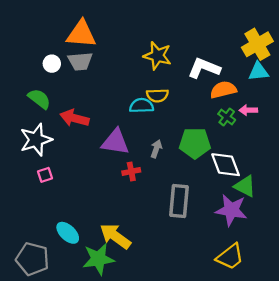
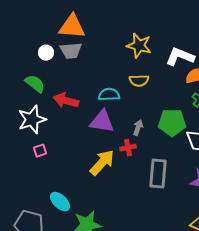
cyan semicircle: (142, 106) -> (109, 95), moved
red cross: (131, 171) -> (128, 148), moved
yellow arrow: (115, 236) -> (102, 163), moved, turned 96

